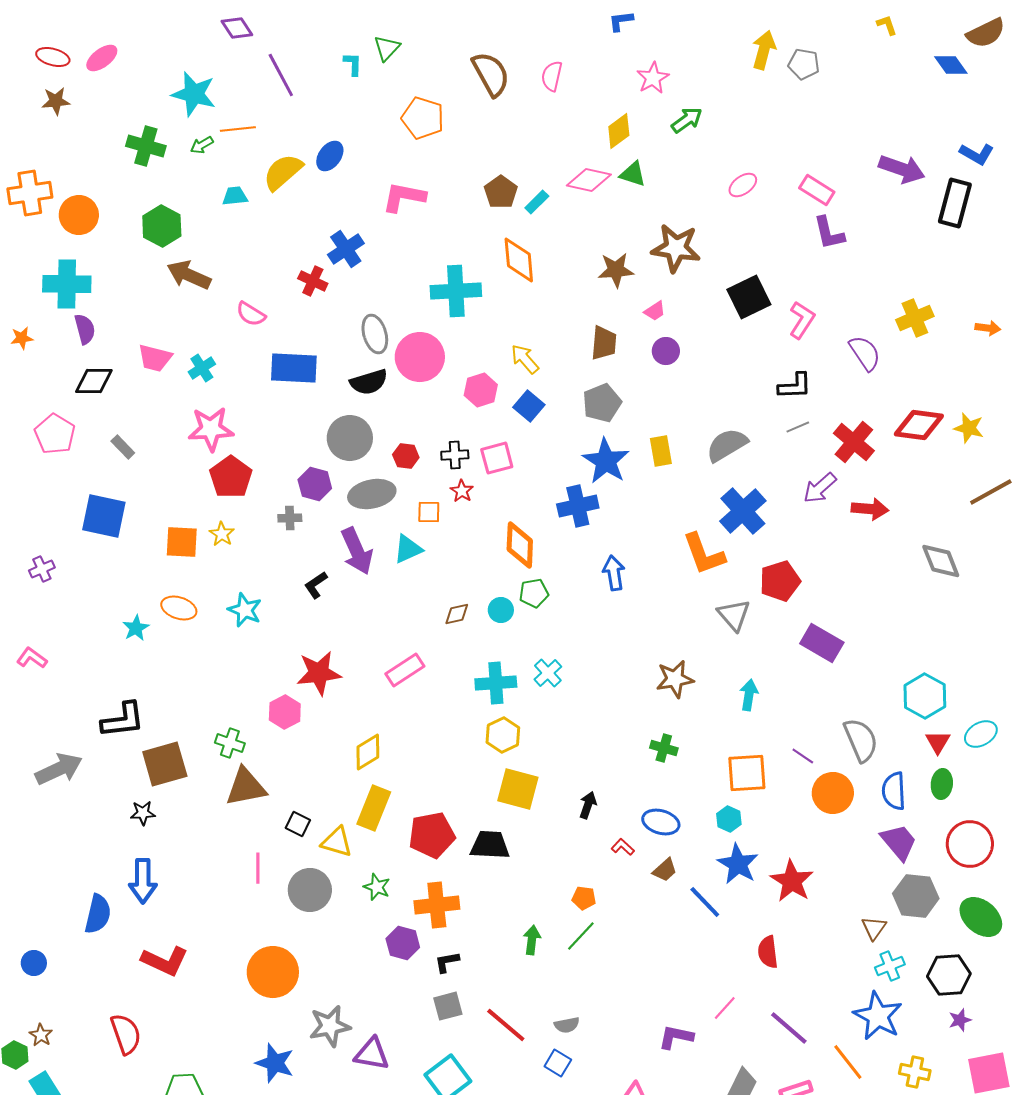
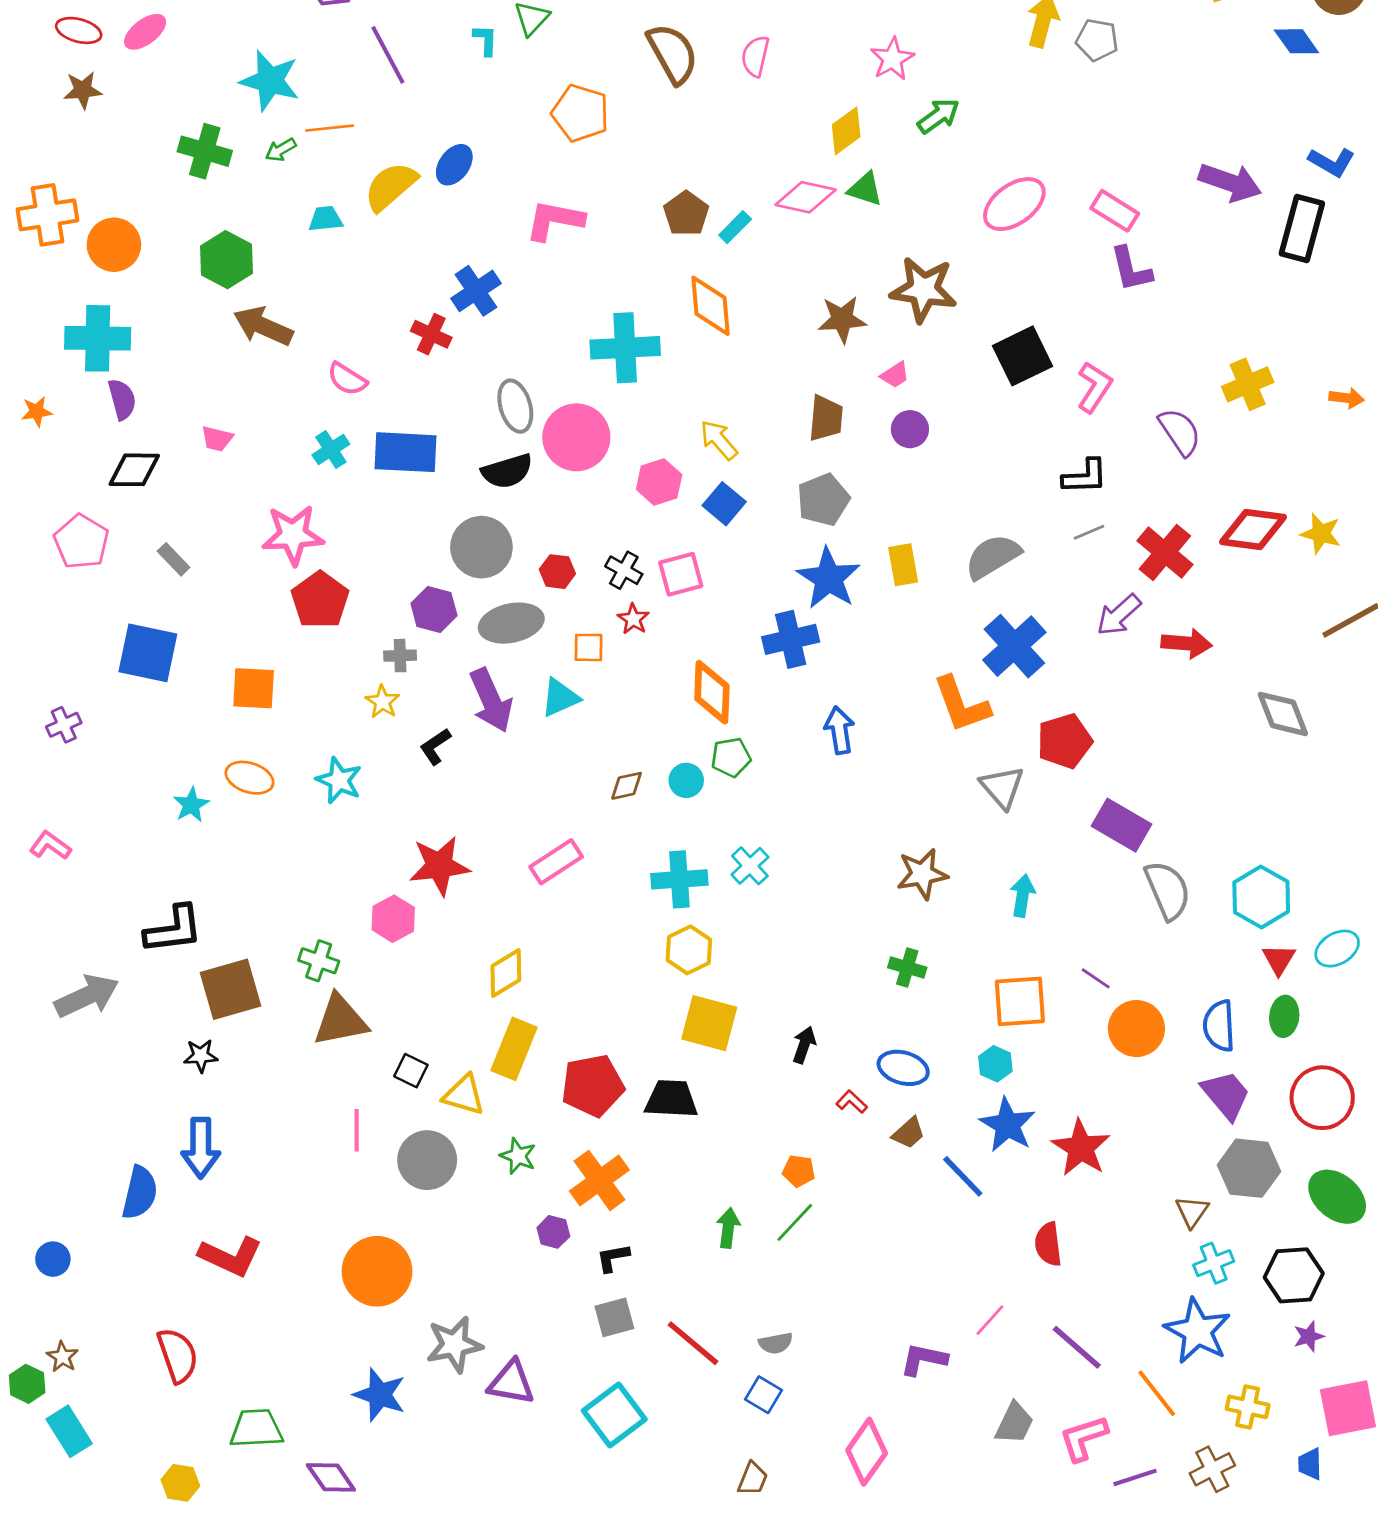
pink ellipse: (743, 185) -> (1014, 204), size x1.6
pink trapezoid: (155, 358) -> (217, 439), size x0.7
cyan cross: (202, 368) -> (331, 449), moved
black cross: (455, 455) -> (624, 570), turned 32
yellow star: (222, 534) -> (382, 702), moved
gray semicircle: (861, 740) -> (1168, 890), moved
orange cross: (437, 905) -> (599, 1180), turned -30
purple hexagon: (403, 943) -> (553, 1232), size x0.7

